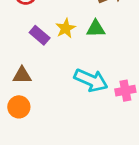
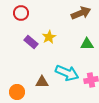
green triangle: (96, 29) -> (87, 44), moved
brown triangle: (22, 75) -> (42, 82), moved

